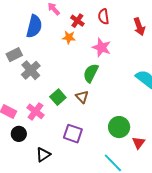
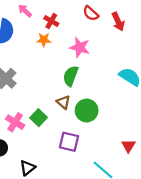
red semicircle: (104, 16) -> (91, 13), moved, turned -35
green square: (58, 97) -> (39, 118), moved
green circle: (119, 127) -> (87, 111), moved
purple square: (73, 134) -> (69, 142), moved

